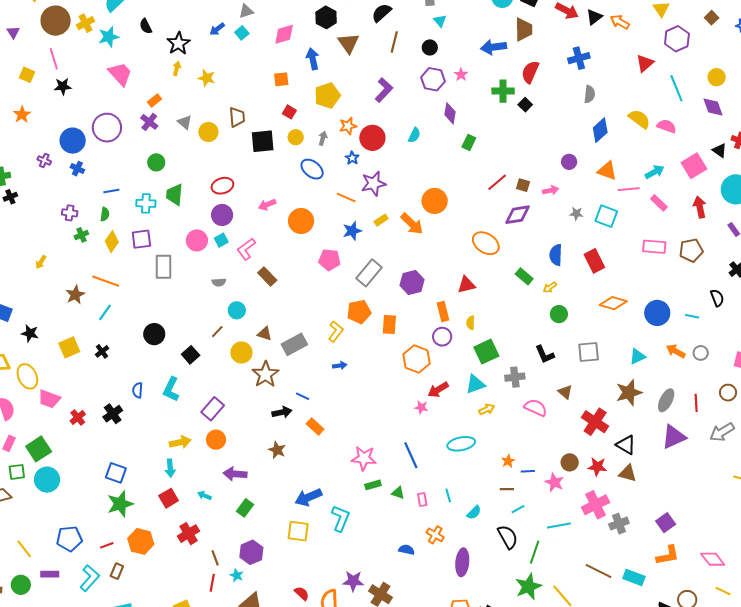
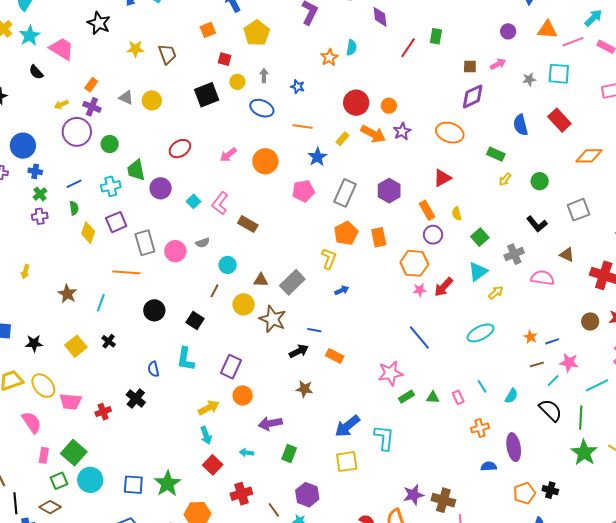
black semicircle: (146, 26) -> (36, 72), moved
yellow arrow: (177, 68) -> (61, 104), moved, turned -112
pink trapezoid: (120, 74) -> (62, 49), moved
brown trapezoid: (237, 117) -> (167, 54), moved
orange star: (348, 126) -> (329, 57), moved
purple circle: (107, 128) -> (77, 132), moved
red circle: (372, 138) -> (356, 103), moved
green rectangle: (469, 142) -> (436, 36), moved
red line: (497, 182) -> (408, 48), moved
purple star: (374, 184) -> (402, 131), moved, size x0.7
orange circle: (435, 201) -> (389, 106), size x0.6
purple circle: (222, 215) -> (161, 188), moved
green cross: (81, 235) -> (40, 194), moved
pink circle: (197, 240) -> (175, 251), moved
orange line: (106, 281) -> (126, 272), moved
yellow arrow: (550, 287) -> (505, 179), moved
green square: (486, 352) -> (480, 237), size x0.7
pink star: (421, 407) -> (420, 290), moved
red cross: (78, 417) -> (103, 412), turned 35
blue line: (411, 455) -> (419, 337), moved
blue square: (116, 473) -> (133, 485), moved
pink star: (554, 482) -> (569, 362), moved
red cross: (188, 534) -> (241, 494), turned 30
orange cross: (435, 535) -> (480, 428), turned -30
blue semicircle: (407, 550) -> (489, 466), moved

